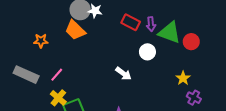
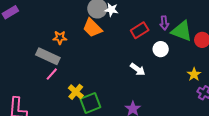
red rectangle: (131, 22) -> (140, 30), moved, turned -60
gray rectangle: (26, 75) -> (48, 56), moved
pink line: (57, 75) -> (52, 74), moved

